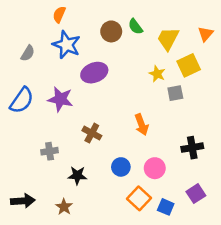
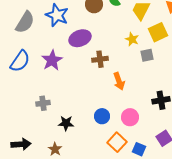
gray semicircle: (28, 53) -> (25, 22), size x1.6
purple star: (60, 99) -> (52, 60), turned 30
brown cross: (92, 133) -> (100, 59), moved, turned -35

